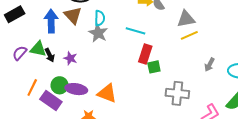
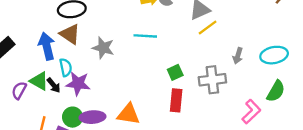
cyan semicircle: (100, 18) -> (66, 67), moved
green triangle: (38, 49) -> (39, 81), turned 30
red rectangle: (145, 54) -> (176, 100), moved
purple star: (70, 58) -> (78, 84), size x1.5
gray cross: (177, 93) -> (212, 80), moved

